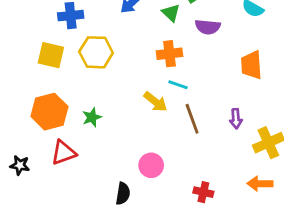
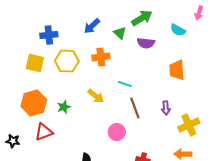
orange cross: (170, 54) -> (101, 57), moved
yellow arrow: (155, 102) -> (96, 96), moved
pink circle: (151, 165) -> (117, 132), moved

